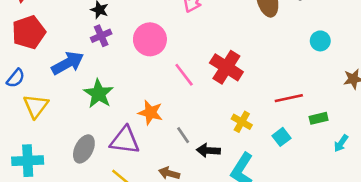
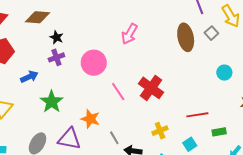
blue arrow: (68, 63) -> (29, 77), size x0.7
yellow cross: (242, 122) -> (160, 131), turned 35

